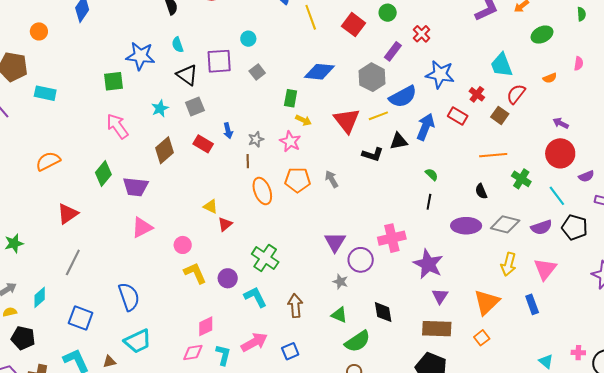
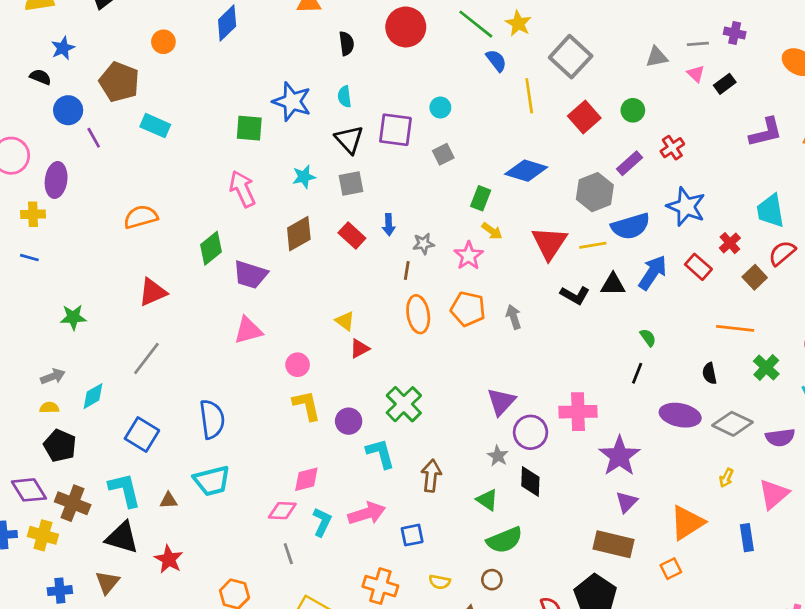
yellow arrow: (509, 264) -> (726, 478), size x0.6
black diamond: (383, 312) -> (530, 481), moved

